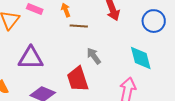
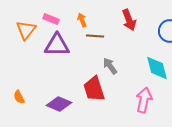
purple triangle: (31, 58) -> (57, 45), moved

